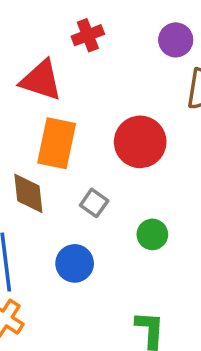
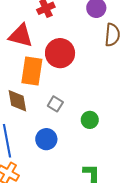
red circle: (140, 142) -> (60, 53), moved

